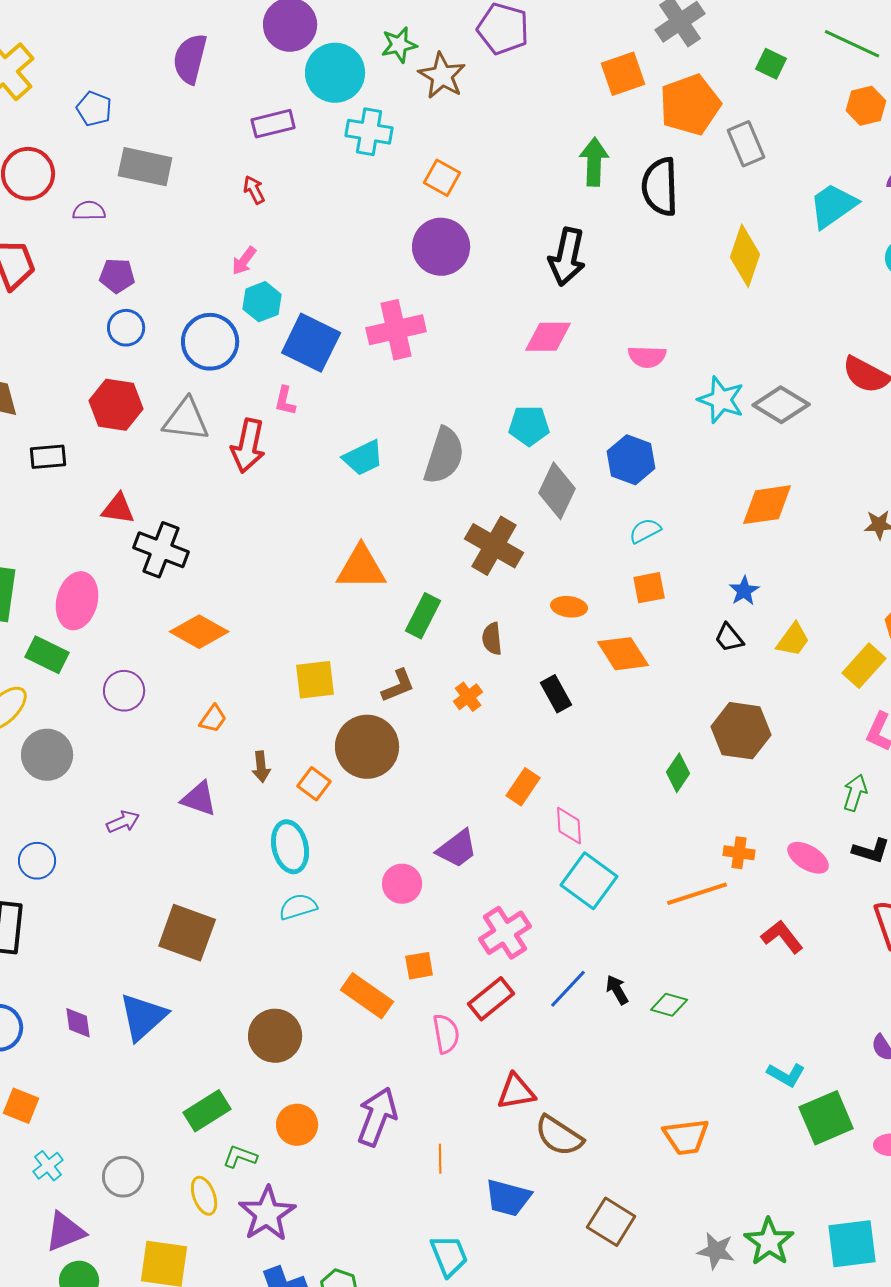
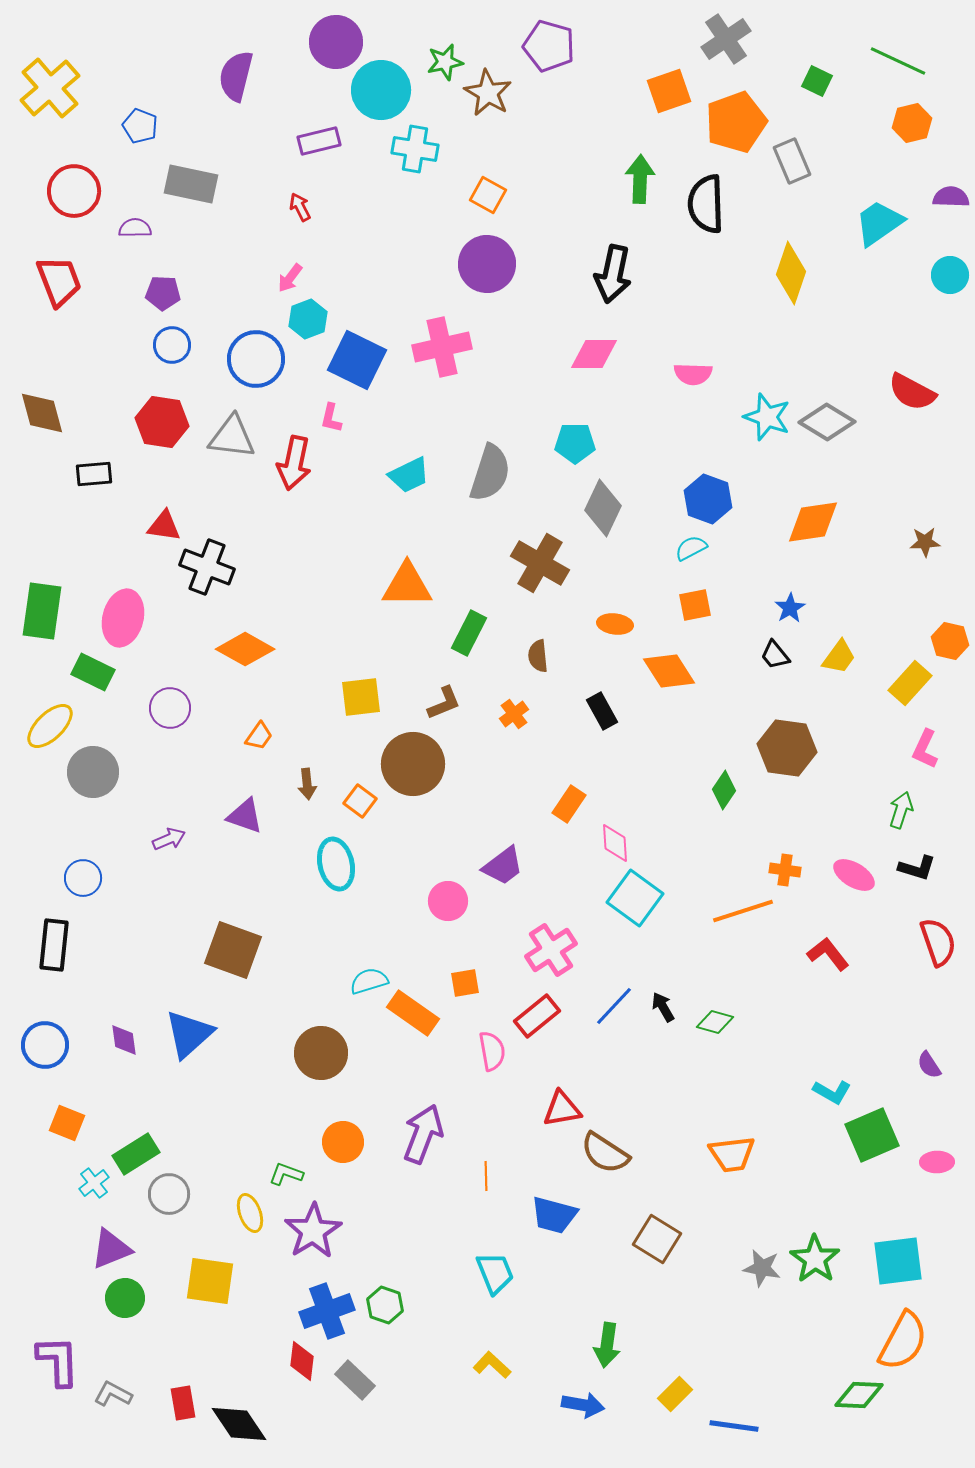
blue hexagon: (631, 460) -> (708, 499), moved
cyan semicircle: (298, 907) -> (369, 981), moved
green rectangle: (207, 1111) -> (136, 1154), moved

